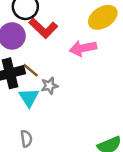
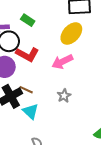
gray star: (50, 86) -> (64, 96), moved

